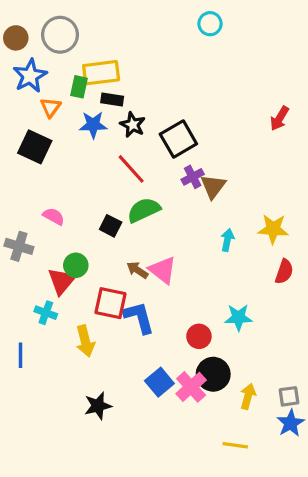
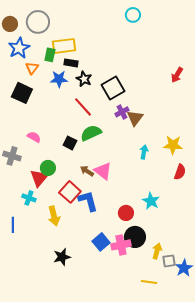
red square: (111, 303) -> (70, 192), turned 30
cyan star: (238, 317) -> (151, 201), turned 30
pink cross: (191, 387) -> (121, 245), turned 30
gray square: (289, 396) -> (169, 261), moved

